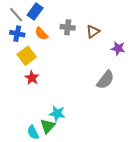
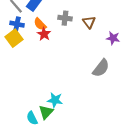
brown triangle: (93, 32) -> (89, 22), turned -32
yellow square: (27, 56) -> (14, 38), moved
red star: (32, 78) -> (44, 34), moved

